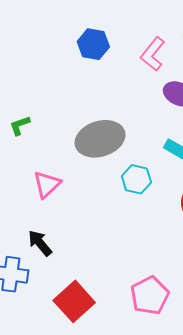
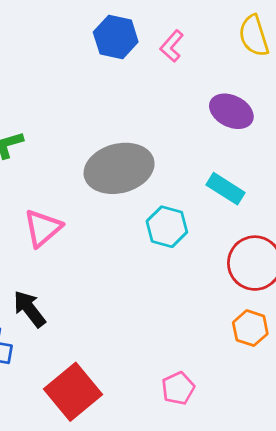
pink L-shape: (153, 54) -> (172, 46), moved, size x0.7
pink pentagon: (150, 295) -> (178, 388), size x0.6

